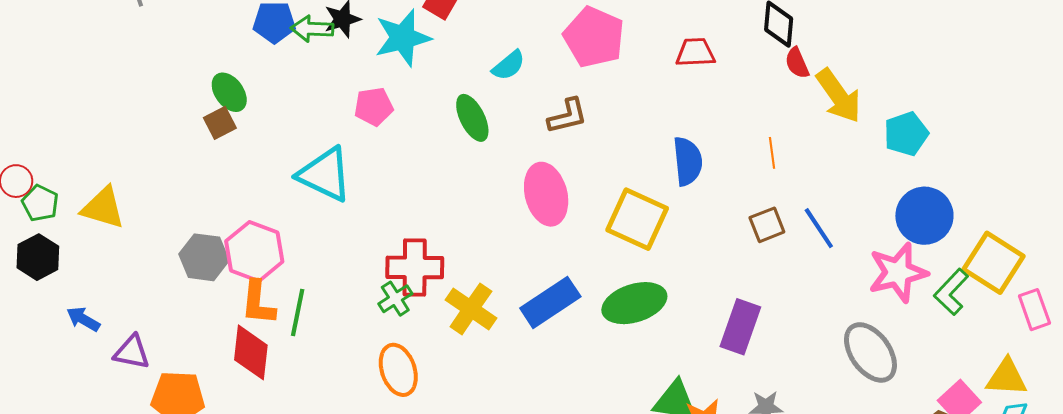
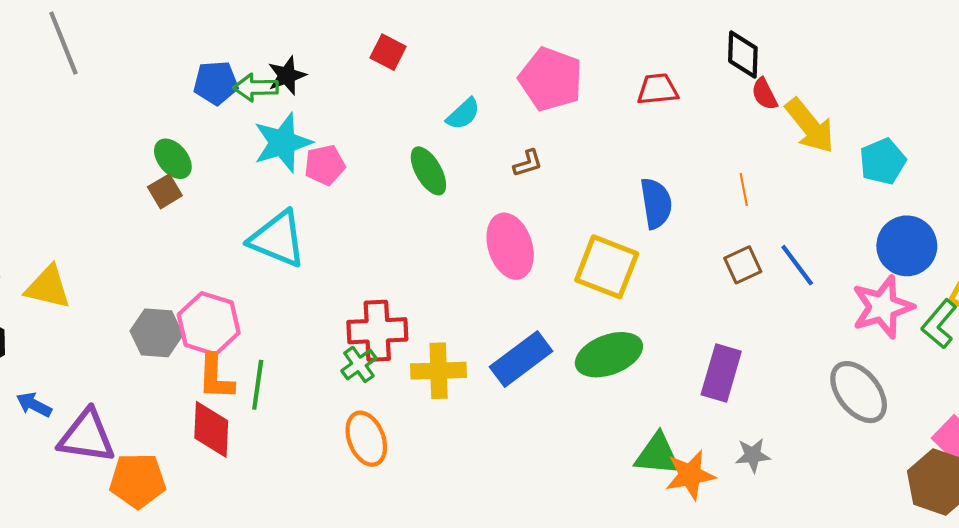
cyan star: (403, 38) -> (283, 143), moved
brown L-shape: (567, 116) -> (528, 163), size x0.7
yellow cross: (471, 309) -> (439, 371), turned -33
purple triangle: (132, 352) -> (87, 436), size x1.5

